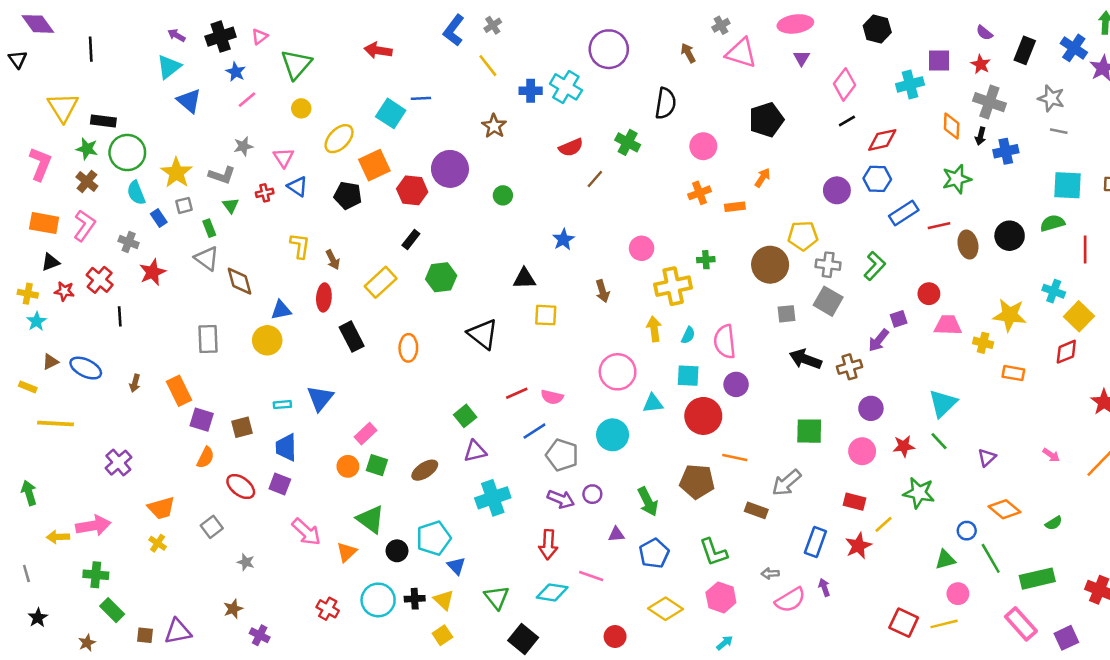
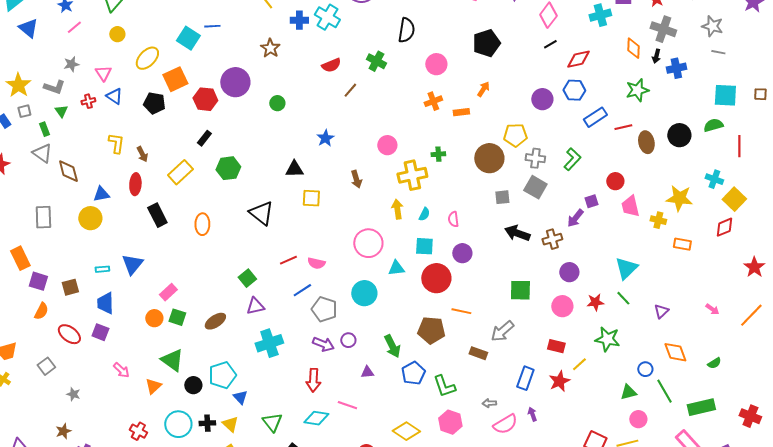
pink trapezoid: (948, 325) -> (630, 206), turned -105
pink semicircle: (725, 342) -> (453, 219), size x0.6
orange diamond: (1005, 509) -> (675, 352), turned 30
pink arrow: (306, 532) -> (121, 370), size x0.7
blue pentagon: (654, 553) -> (413, 373), moved

